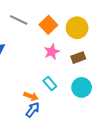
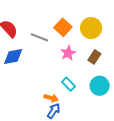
gray line: (19, 20) -> (39, 37), moved
brown rectangle: (78, 58) -> (94, 57), turned -32

